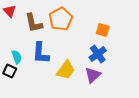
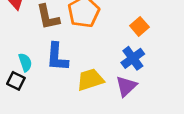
orange square: (103, 30) -> (139, 26), turned 32
yellow trapezoid: (66, 70) -> (90, 80), turned -145

